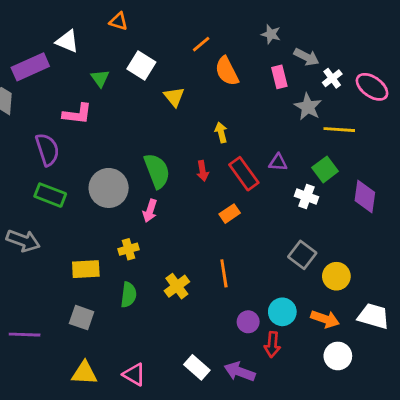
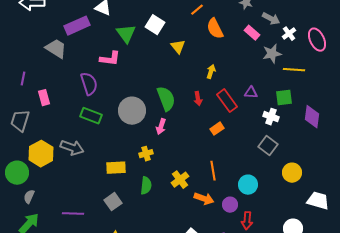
pink rectangle: (279, 77) -> (252, 33), turned -35
green triangle: (100, 78) -> (126, 34), size x1.5
pink ellipse: (372, 87) -> (317, 40), turned 30
gray star: (308, 107) -> (272, 54), turned 30
yellow arrow: (221, 132) -> (211, 72), turned 32
green square: (325, 169) -> (284, 98), turned 30
gray square: (302, 255) -> (268, 146), moved
cyan circle: (282, 312) -> (248, 185), moved
gray square: (82, 318) -> (113, 202), turned 36
orange arrow: (325, 319) -> (204, 199), moved

